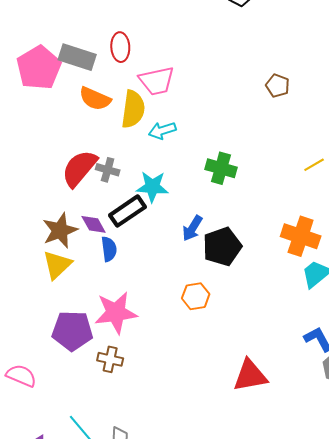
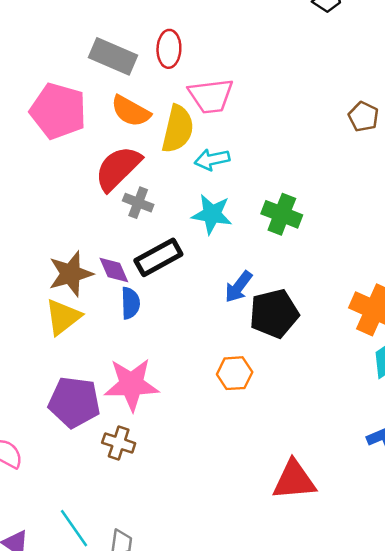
pink pentagon: (39, 68) -> (58, 111), moved, turned -30
red semicircle: (79, 168) -> (118, 168), moved
cyan star: (152, 187) -> (212, 214), moved

